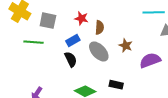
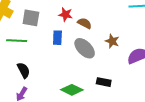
brown semicircle: (100, 27) -> (85, 23), turned -64
blue rectangle: (73, 40) -> (57, 38), turned -56
black semicircle: (71, 59) -> (24, 70), moved

